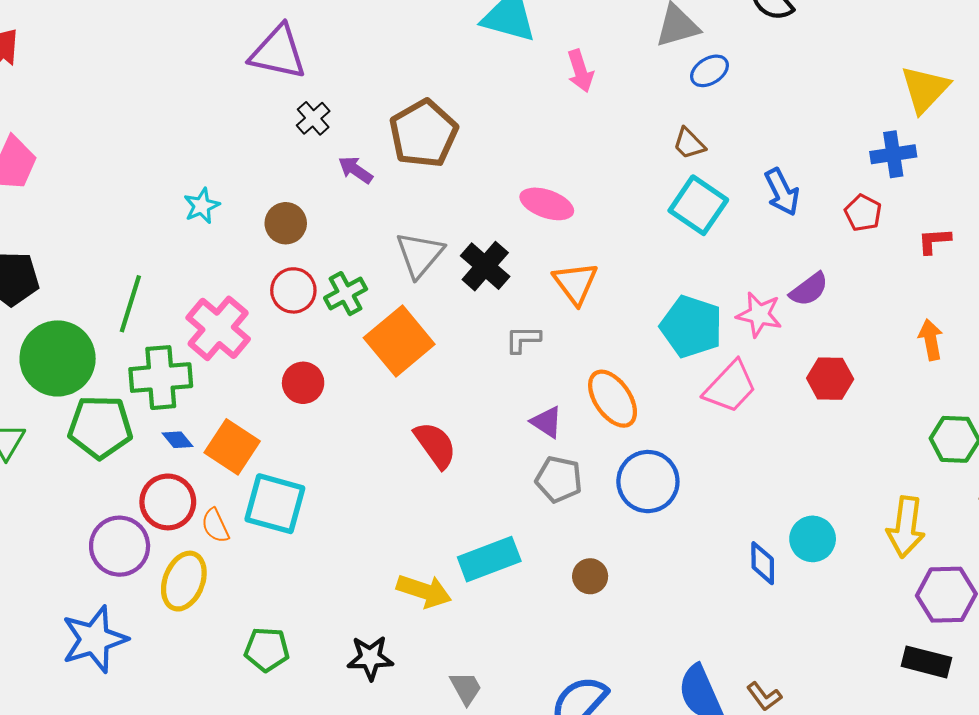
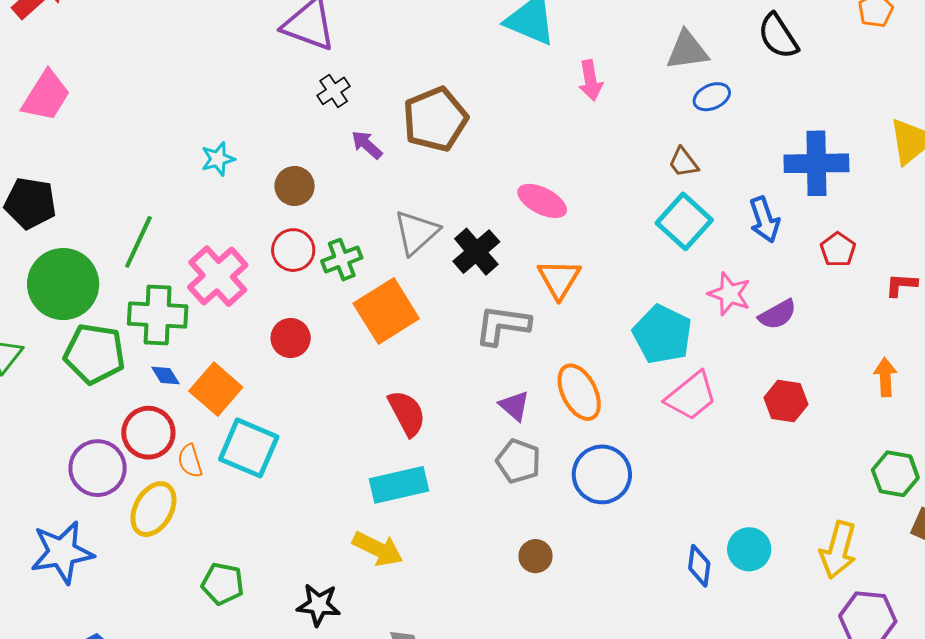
blue cross: (893, 154) -> (816, 163), moved, size x1.5
pink star: (759, 315) -> (729, 294), moved
gray L-shape: (523, 339) -> (503, 325), size x1.6
cyan rectangle: (489, 559) -> (399, 485), moved

